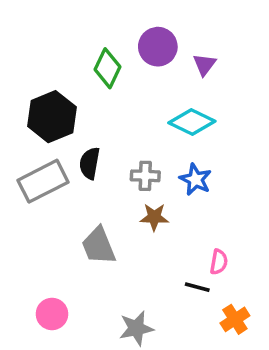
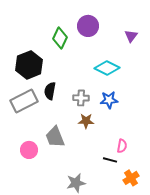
purple triangle: (204, 65) -> (131, 36), moved
blue star: (195, 179) -> (109, 100), turned -30
pink circle: (52, 314) -> (29, 150), moved

